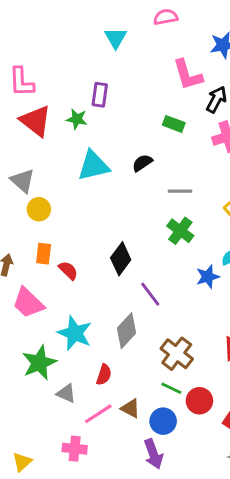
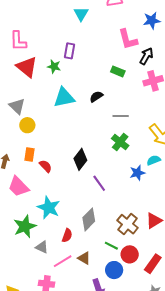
gray diamond: (127, 331) -> (89, 219), moved
brown cross: (177, 354) -> (127, 224), moved
blue circle: (163, 421) -> (114, 270), moved

